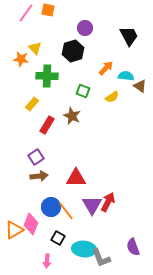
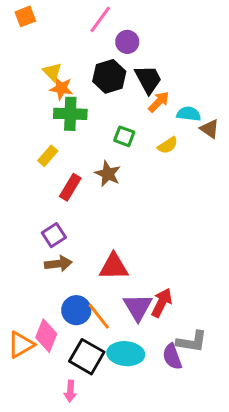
orange square: (48, 10) -> (25, 16), moved, turned -32
pink line: (26, 13) -> (100, 19), moved
black trapezoid: (129, 36) -> (148, 79), moved
orange star: (21, 59) -> (61, 88), moved
black square: (58, 238) -> (87, 357), size x1.6
purple semicircle: (133, 247) -> (172, 357), moved
cyan ellipse: (84, 249) -> (126, 354), moved
gray L-shape: (101, 258) -> (192, 342), moved, turned -60

